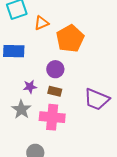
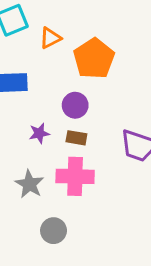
gray star: (21, 109) -> (29, 184), moved

